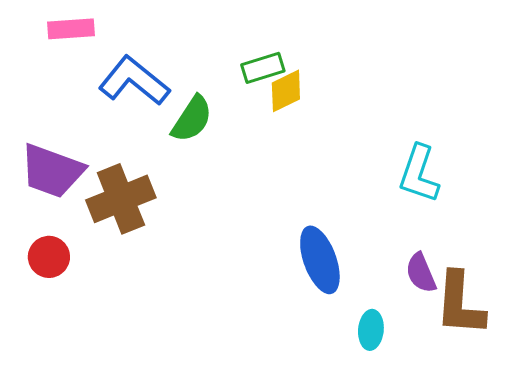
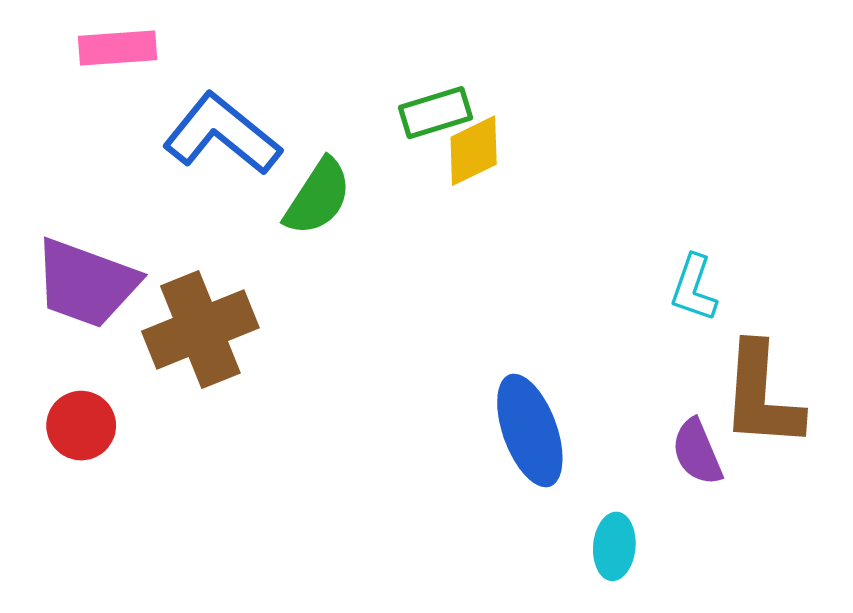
cyan L-shape: (419, 174) -> (694, 288), size x0.7
brown L-shape: (460, 304) -> (762, 396), moved

